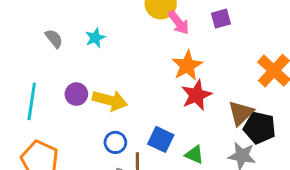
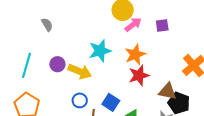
pink arrow: (179, 23) -> (133, 25), turned -96
cyan star: (95, 38) -> (100, 51), moved, size x1.6
brown triangle: (241, 113) -> (167, 91), turned 48

